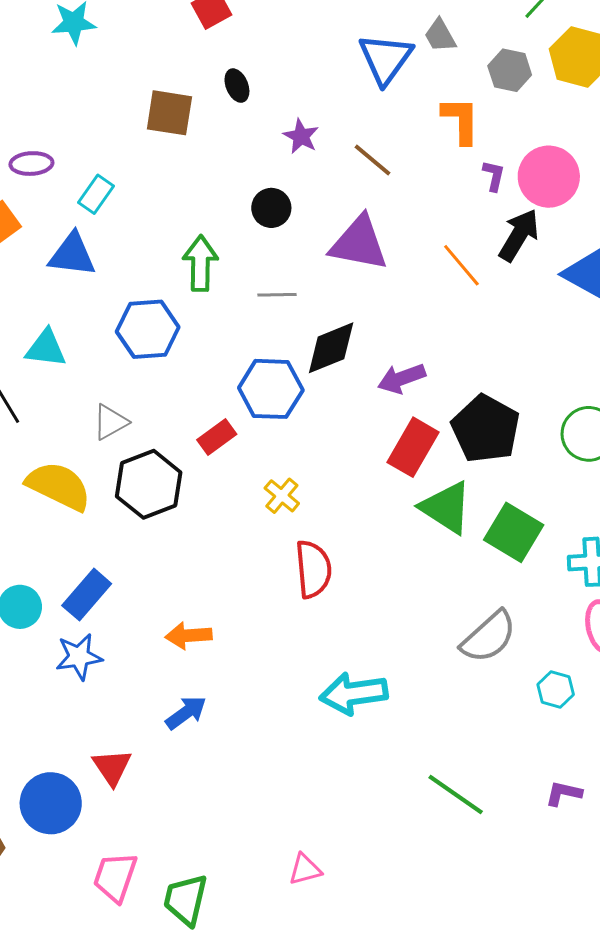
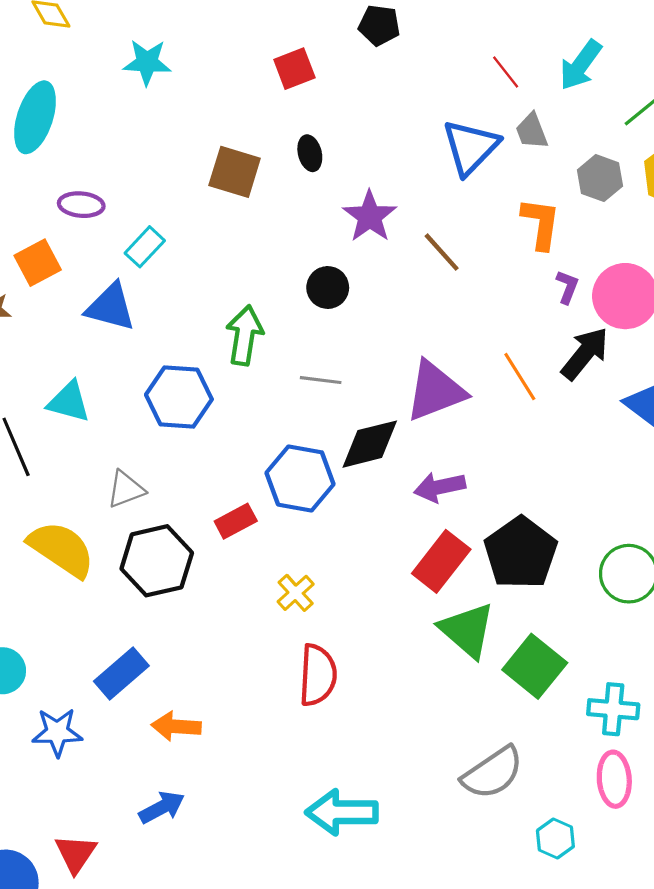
purple star: (301, 136) -> (370, 216), size x1.4
purple triangle: (359, 243) -> (435, 391), moved, turned -40
blue rectangle: (87, 595) -> (121, 674), moved

